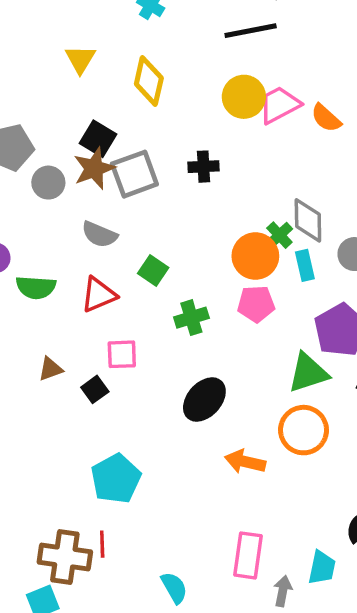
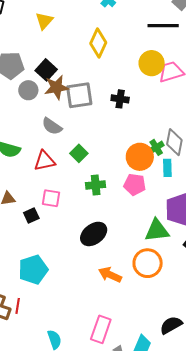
yellow triangle: (80, 59) -> (44, 21), moved
black square: (98, 139) -> (46, 70), moved

